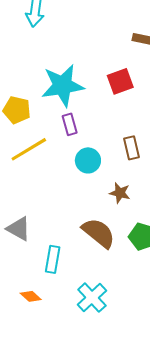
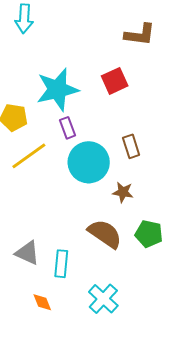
cyan circle: (88, 160) -> (89, 162), size x1.6
gray triangle: (19, 229) -> (27, 253), moved
orange diamond: (31, 296) -> (42, 302), turned 30

